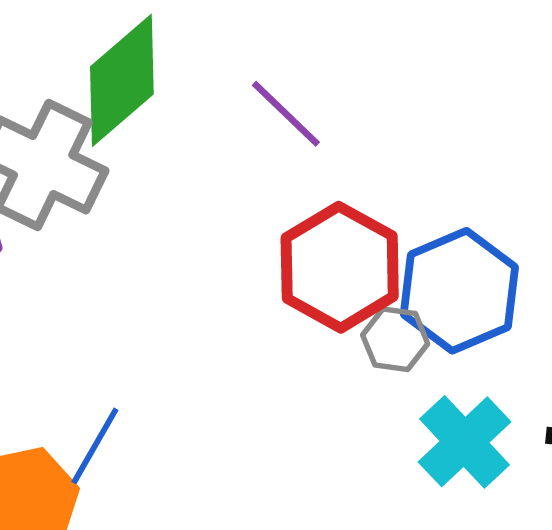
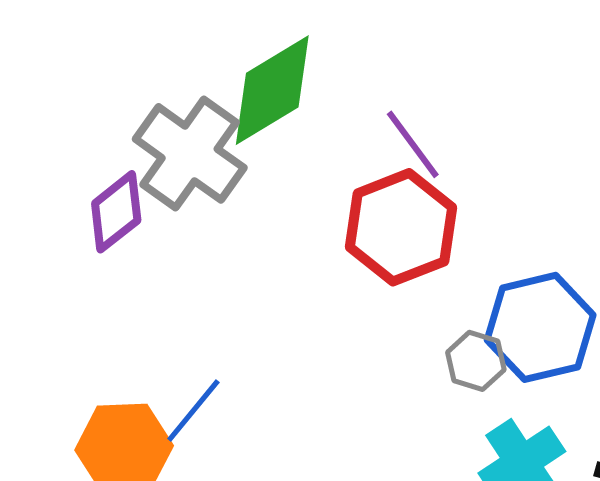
red hexagon: (340, 267) -> (401, 227), moved

